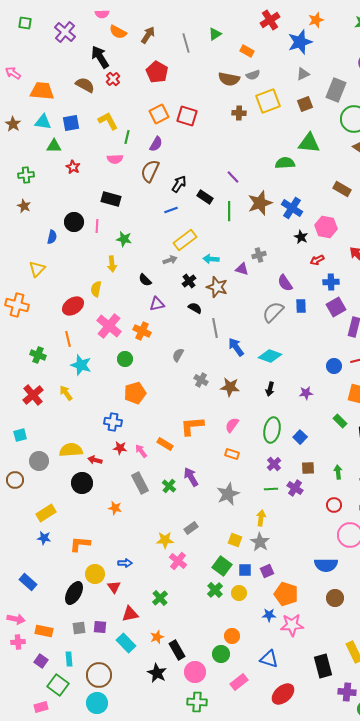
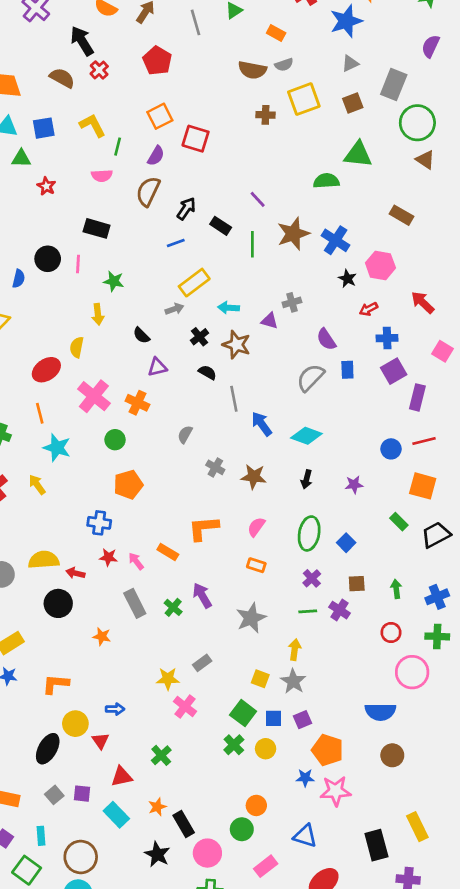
red square: (187, 116) -> (196, 139), moved
gray square: (79, 628) -> (54, 795), turned -32

